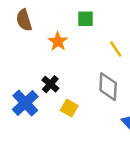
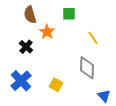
brown semicircle: (24, 20) -> (30, 15), moved
black cross: (50, 84) -> (26, 47), moved

